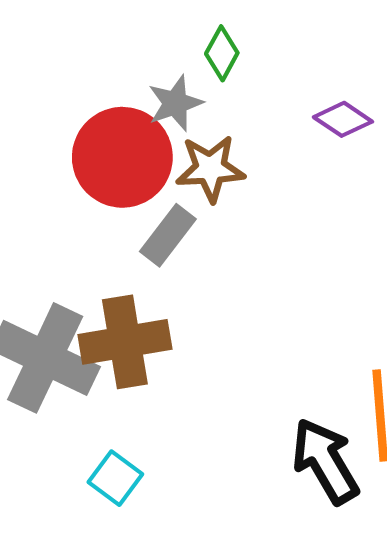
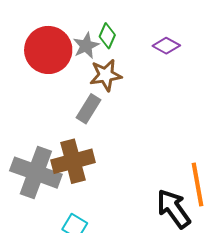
green diamond: (222, 53) -> (107, 36), moved
red circle: (122, 157) -> (48, 50), moved

